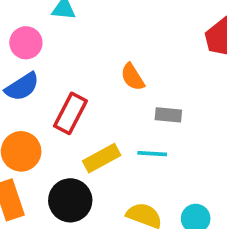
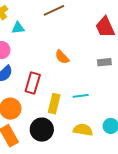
gray rectangle: (168, 115) -> (104, 62), moved
yellow rectangle: (102, 158) -> (54, 104), turned -36

